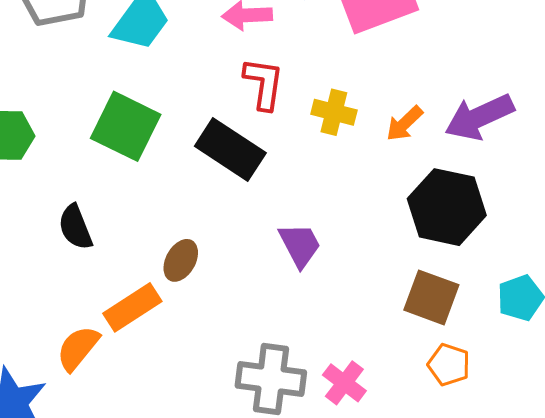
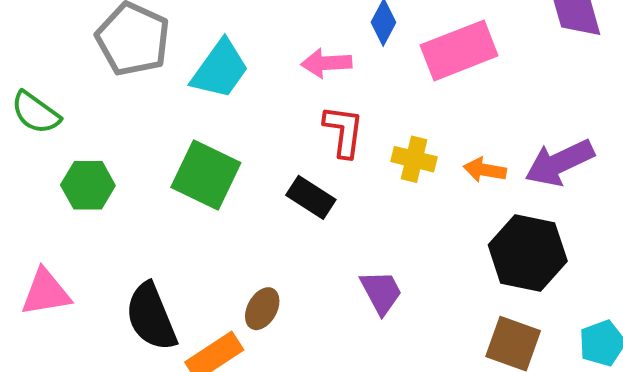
orange arrow: (404, 124) -> (485, 170), turned 54
black rectangle: (230, 150) -> (311, 197), size x0.7
black semicircle: (75, 227) -> (151, 317), moved, size x1.5

